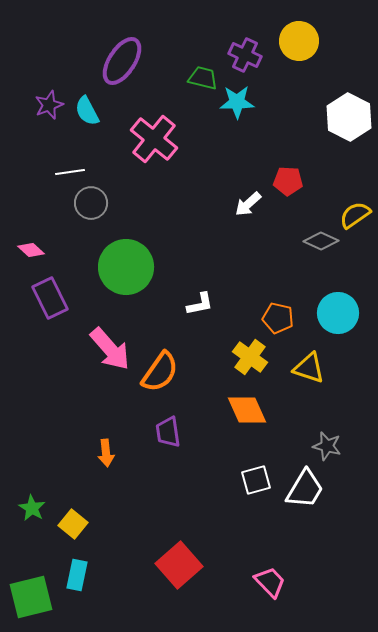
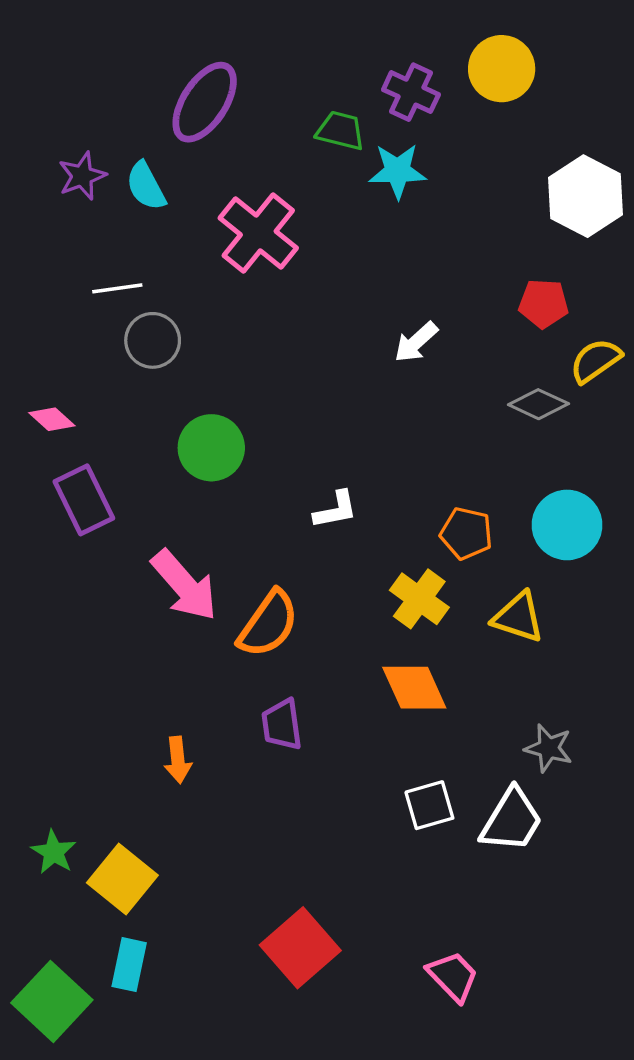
red pentagon: (288, 181) -> (544, 303), moved
green circle: (126, 267) -> (211, 448), size x0.7
yellow square: (73, 524) -> (122, 879), size x1.4
green square: (31, 597) -> (52, 1001), turned -33

